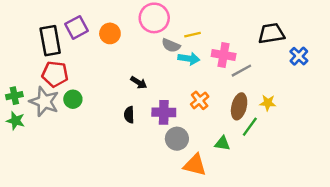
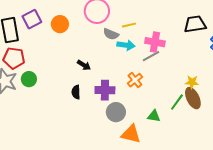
gray line: (241, 71) -> (151, 56), moved
brown ellipse: (239, 106) -> (193, 98), moved, turned -40

